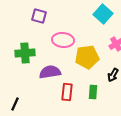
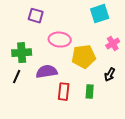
cyan square: (103, 14) -> (100, 14), turned 30
black line: (15, 104) -> (17, 77), moved

